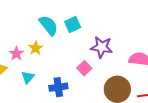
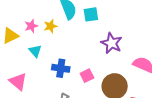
pink square: (84, 68) -> (87, 76), moved
cyan triangle: (28, 77) -> (35, 51), turned -40

